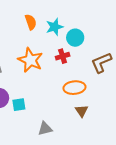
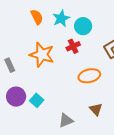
cyan square: (19, 105) -> (37, 100), turned -32
brown triangle: (82, 111) -> (96, 109), moved

